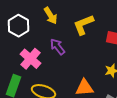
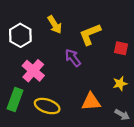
purple arrow: (58, 47) -> (73, 58), moved

